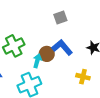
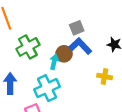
gray square: (60, 17) -> (77, 28), moved

